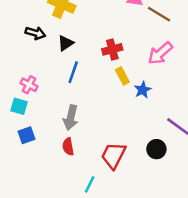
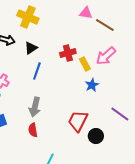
yellow rectangle: (122, 76) -> (85, 64), moved
black circle: (156, 149) -> (96, 136), moved
red trapezoid: (114, 155) -> (78, 121), moved

